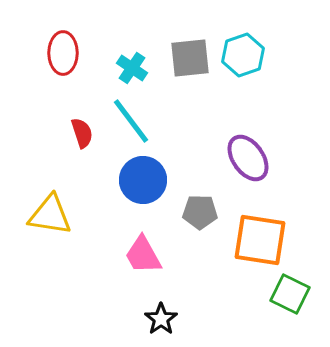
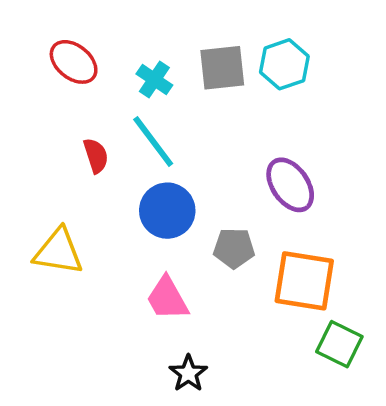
red ellipse: (63, 53) -> (74, 62), turned -51

